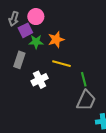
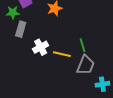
green star: (36, 42) -> (13, 12), moved
yellow line: (62, 64) -> (62, 54), moved

